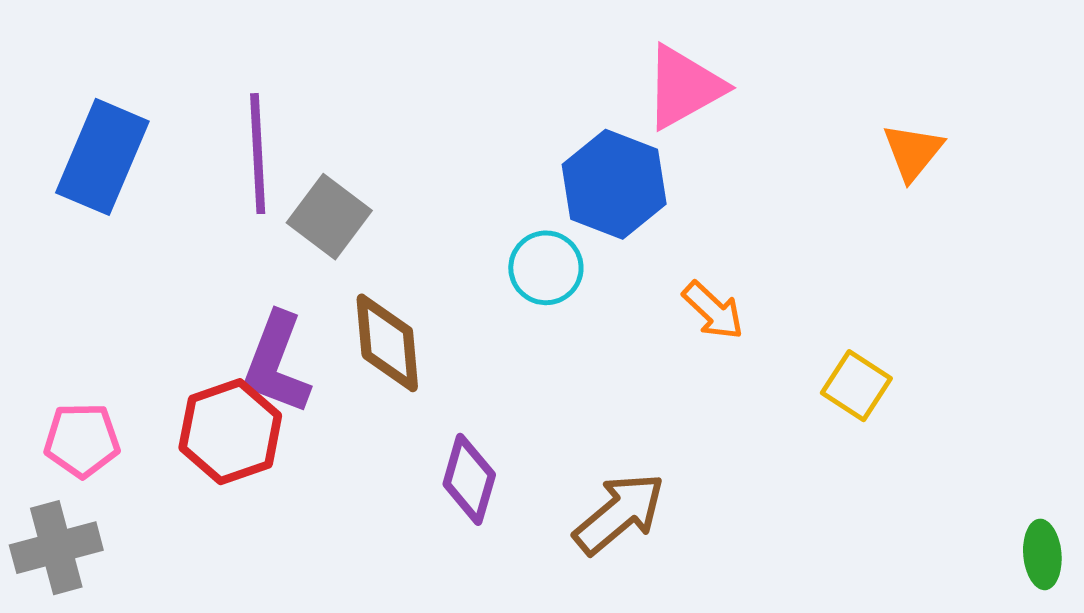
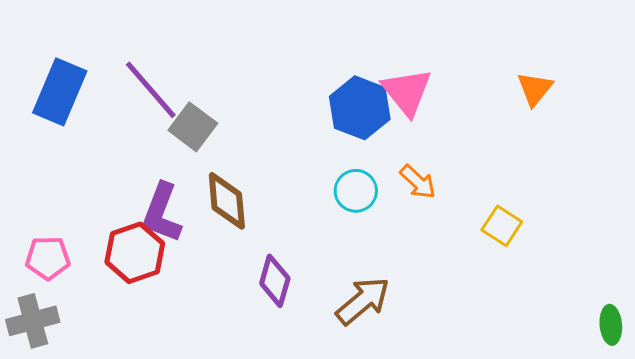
pink triangle: (684, 87) -> (407, 92), moved, turned -40
purple line: (258, 154) -> (151, 90), turned -38
cyan circle: (546, 268) -> (356, 191), moved

